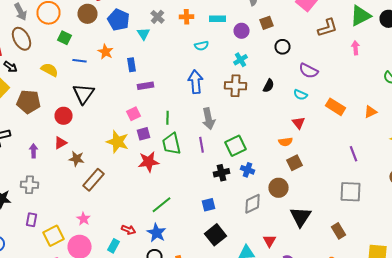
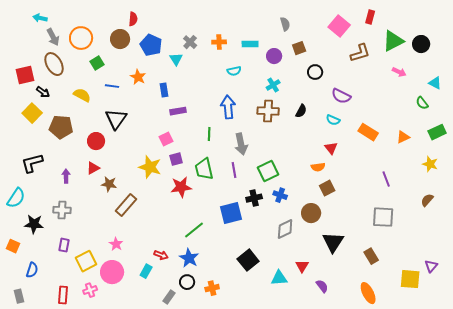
green square: (64, 38) -> (97, 63), turned 32
pink arrow: (356, 48) -> (399, 72), moved, turned 120
green line: (168, 118) -> (209, 134), moved
blue square: (208, 205) -> (231, 213), moved, size x1.6

